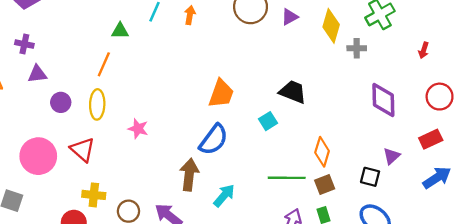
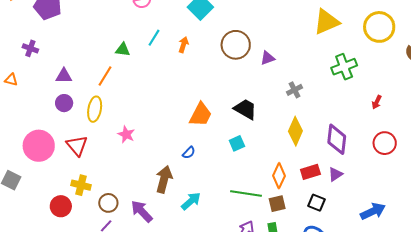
yellow diamond: (331, 26) -> (295, 131), moved
purple cross: (24, 44) -> (30, 48), moved
gray cross: (357, 48) -> (295, 90), moved, turned -35
purple triangle: (37, 74) -> (64, 76), moved
black trapezoid: (293, 92) -> (245, 109), moved
red rectangle: (431, 139) -> (310, 172), moved
blue semicircle: (214, 140) -> (189, 153), size x0.5
purple triangle: (391, 156) -> (335, 174), moved

